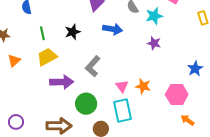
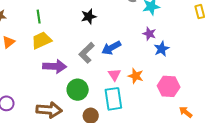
blue arrow: (113, 29) -> (111, 48), moved, turned 138
black star: (73, 32) -> (89, 17), moved
blue star: (195, 69) -> (162, 49), moved
orange arrow: (188, 120) -> (186, 112), moved

